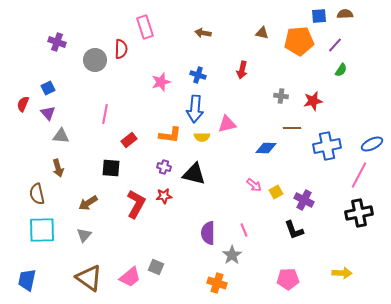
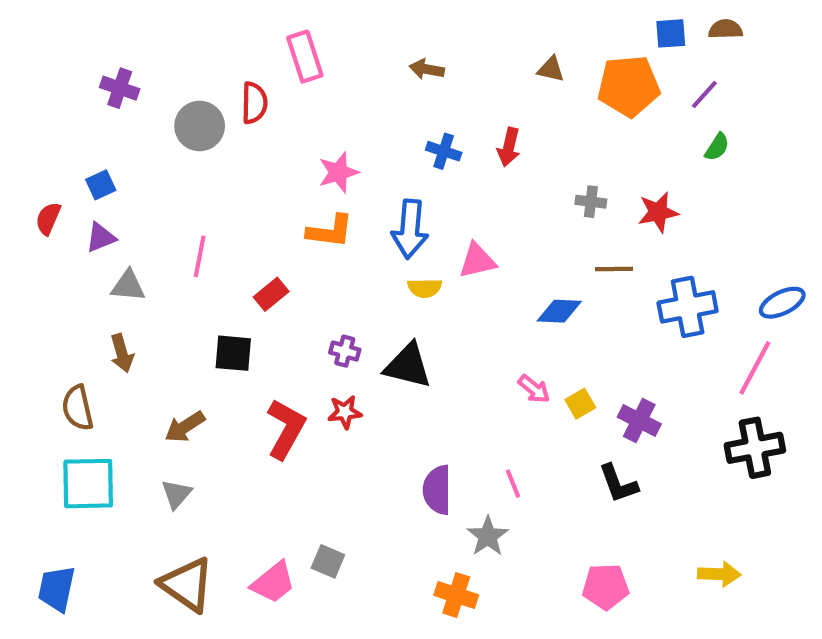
blue cross: (198, 75) -> (444, 151), moved
purple triangle: (48, 113) -> (101, 237), turned 49
pink line: (105, 114) -> (200, 256), moved
orange L-shape: (170, 135) -> (330, 231), moved

